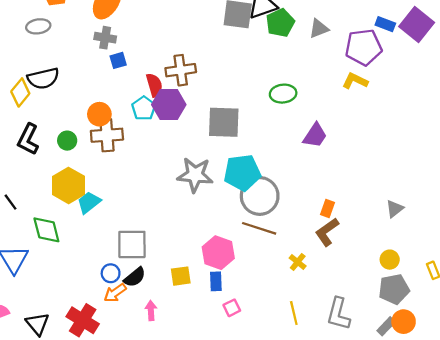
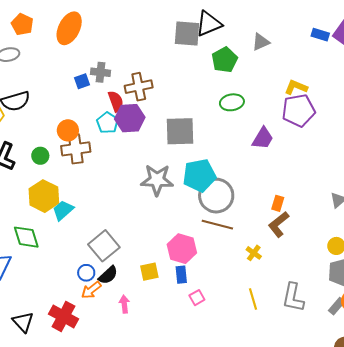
green pentagon: (280, 23) -> (224, 60), moved
gray cross: (105, 38) -> (100, 72), moved
purple pentagon: (364, 47) -> (299, 110), moved
gray square: (132, 244) -> (104, 246), turned -36

